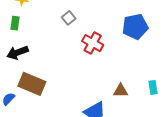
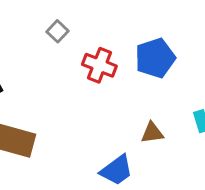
blue pentagon: (135, 27) -> (155, 58), moved

